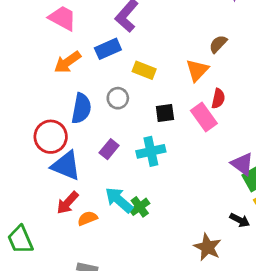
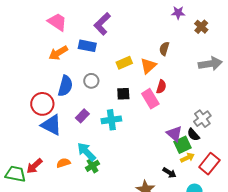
brown semicircle: (218, 44) -> (164, 49), turned -32
blue rectangle: (108, 49) -> (87, 46), turned 30
yellow rectangle: (144, 70) -> (124, 63), moved, turned -49
red arrow: (68, 203) -> (34, 166), moved
green cross: (140, 207) -> (92, 166), moved
green trapezoid: (20, 240) -> (15, 174), turned 120

